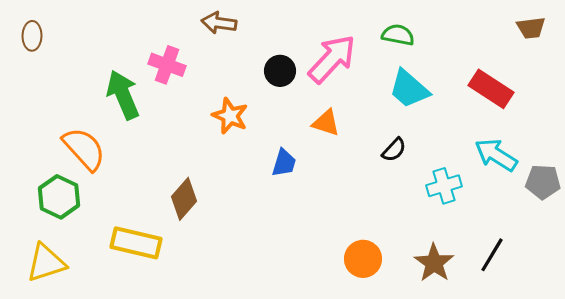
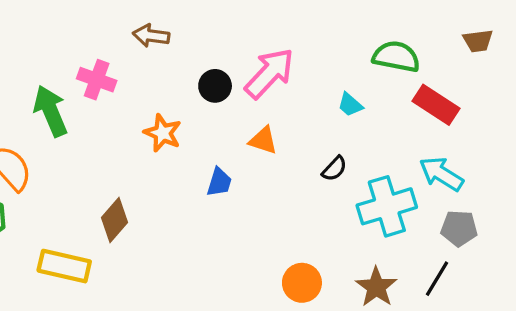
green semicircle: (398, 35) -> (396, 57), moved, size x1.4
cyan trapezoid: (409, 89) -> (350, 105), size x0.6
gray pentagon: (543, 182) -> (459, 228), moved
cyan cross: (444, 186) -> (387, 206), size x1.6

